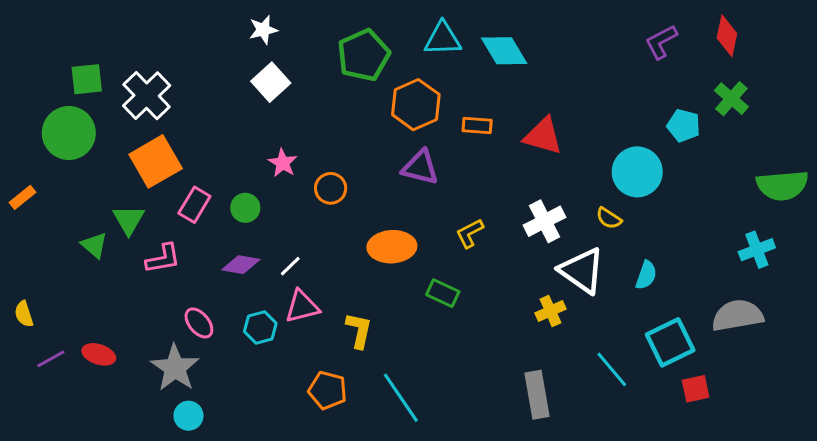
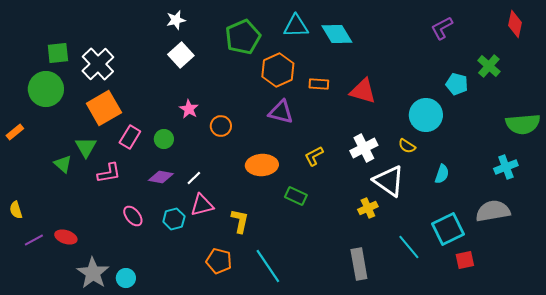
red diamond: (727, 36) -> (515, 24), moved
cyan semicircle: (646, 275) -> (442, 174), moved
gray star: (175, 368) -> (93, 273), moved

